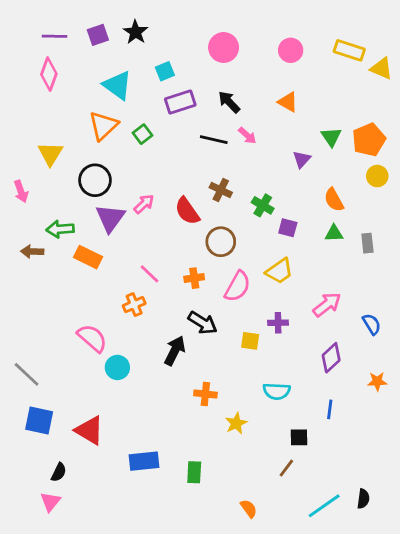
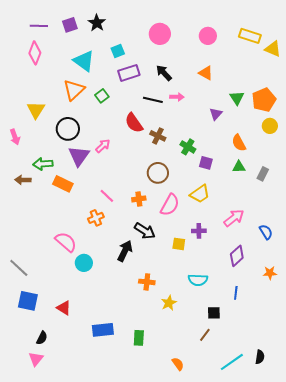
pink arrow: (247, 136) -> (177, 97), turned -40
red semicircle: (187, 211) -> (134, 123), moved
gray rectangle: (367, 243) -> (263, 174), turned 32
red triangle: (89, 430) -> (64, 308), size x0.7

